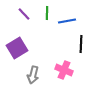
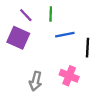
blue line: (67, 21) -> (65, 35), moved
purple square: (17, 48) -> (18, 38), moved, turned -35

